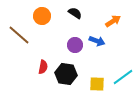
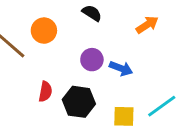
orange circle: (42, 16) -> (44, 31), moved
blue arrow: (97, 41) -> (121, 68), moved

